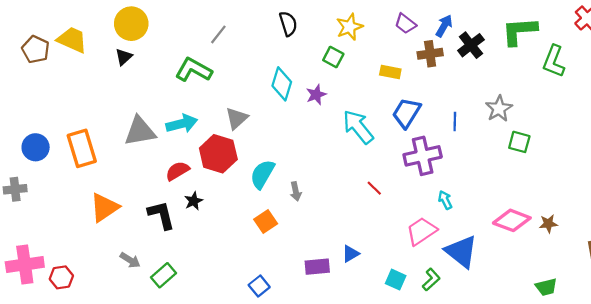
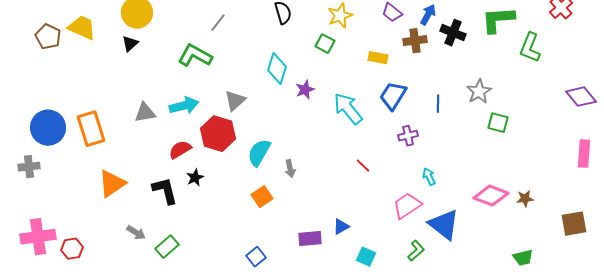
black cross: (471, 45) -> (453, 33), turned -30
purple star: (316, 95) -> (305, 90), moved
gray triangle: (140, 131) -> (145, 113), size x0.7
blue circle: (36, 147) -> (48, 128), size x1.4
purple cross: (423, 156) -> (408, 136), size x0.6
cyan square: (396, 280) -> (366, 257), moved

